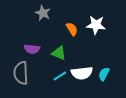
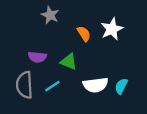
white star: (96, 25) -> (112, 29), turned -30
cyan line: (60, 76) -> (52, 86), moved

